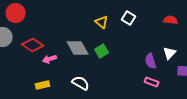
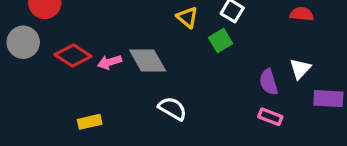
green square: (102, 51) -> (221, 41), moved
pink arrow: (50, 59) -> (109, 62), moved
white semicircle: (81, 83) -> (172, 109), moved

